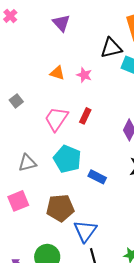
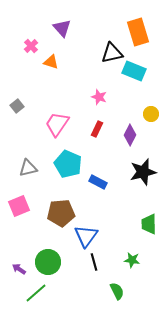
pink cross: (10, 16) -> (31, 46), moved
orange triangle: (57, 73) -> (51, 62), moved
pink star: (84, 75) -> (99, 97), moved
red rectangle: (85, 116) -> (97, 129), moved

